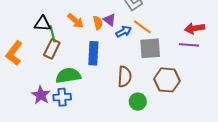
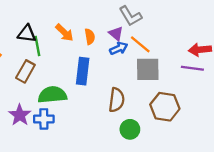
purple triangle: (110, 20) -> (116, 34), moved
brown rectangle: (52, 49) -> (25, 71), moved

